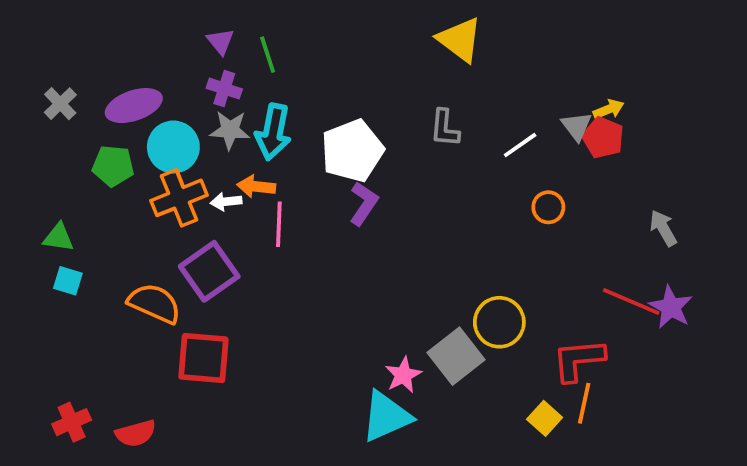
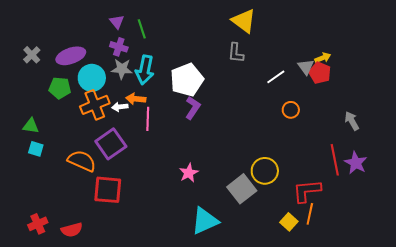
gray L-shape: (445, 128) -> (236, 53), moved
red line: (631, 301) -> (335, 160), turned 56
pink star: (403, 375) -> (189, 173), moved

